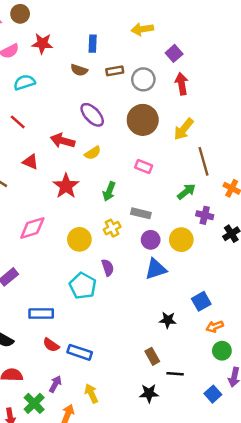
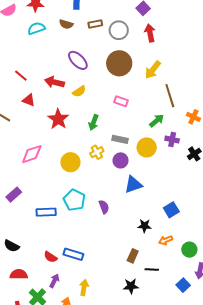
cyan semicircle: (24, 82) -> (36, 28), moved
red line: (18, 122) -> (21, 76), moved
purple circle: (151, 240) -> (121, 160), moved
yellow circle: (181, 240) -> (147, 147), moved
purple semicircle: (108, 268) -> (104, 207), moved
blue rectangle: (41, 314) -> (46, 212), moved
orange arrow: (215, 326) -> (166, 240), moved
red semicircle: (51, 345) -> (51, 257), moved
brown rectangle: (152, 356) -> (133, 256), turned 56
yellow arrow: (91, 393) -> (84, 288), turned 35

